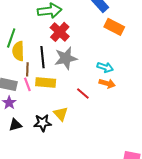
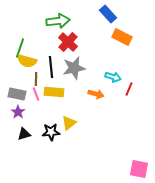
yellow semicircle: (18, 51) -> (27, 61), turned -72
orange arrow: (107, 83) -> (96, 94), moved
red line: (83, 94) -> (129, 89), moved, turned 72
yellow triangle: (61, 114) -> (69, 123), turned 35

